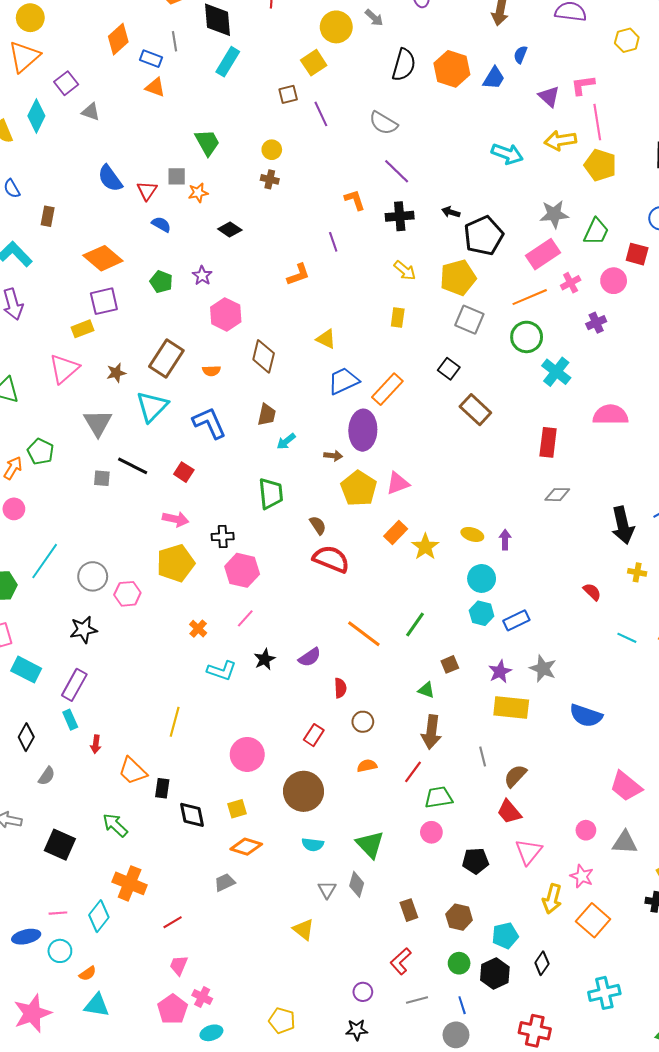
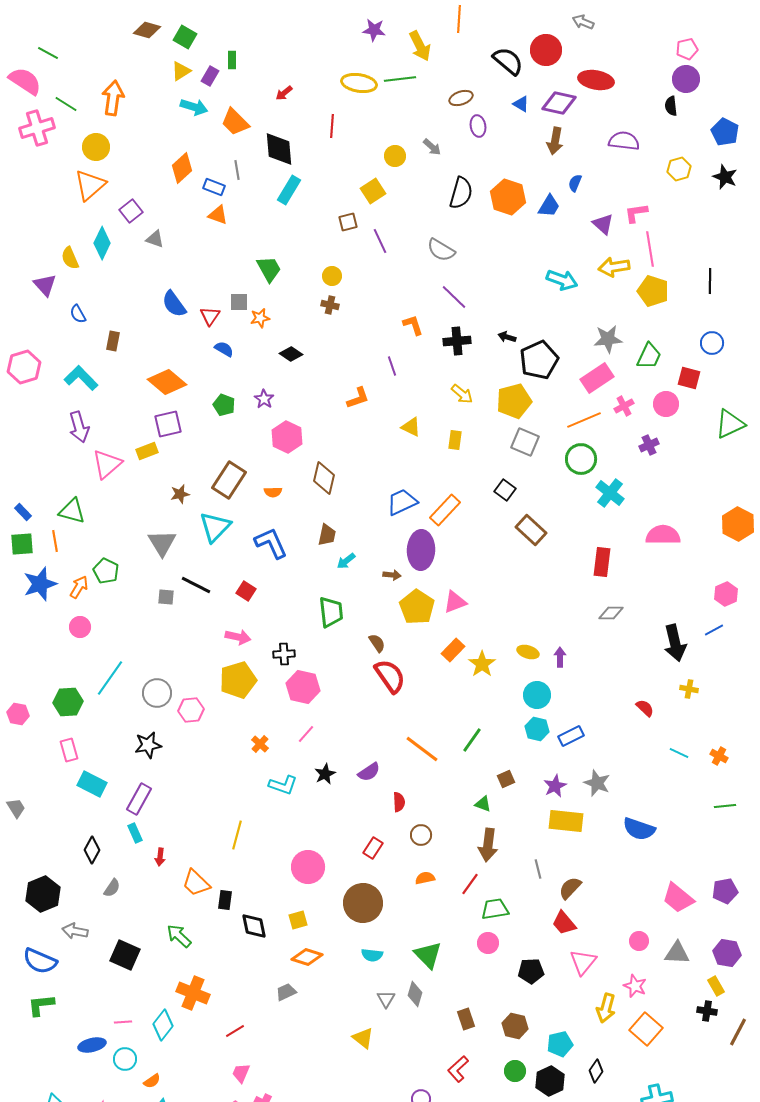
yellow circle: (336, 27) -> (395, 156), size x0.7
yellow triangle: (326, 339) -> (411, 427), moved
pink triangle: (64, 369) -> (107, 464), moved
red semicircle: (331, 559) -> (390, 676), turned 33

